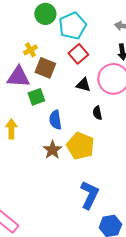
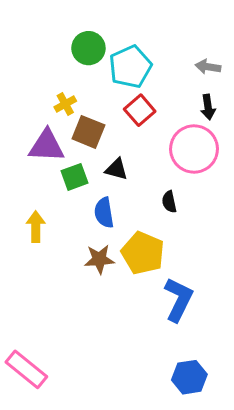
black triangle: (83, 85) -> (116, 169), moved
brown star: (52, 150) -> (99, 259), turned 30
blue L-shape: (89, 195) -> (178, 300), moved

